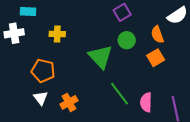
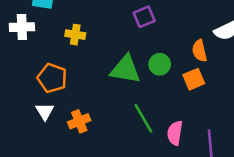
purple square: (122, 12) -> (144, 17), moved
green circle: (127, 40) -> (160, 64), moved
green triangle: (101, 57) -> (125, 69), turned -44

